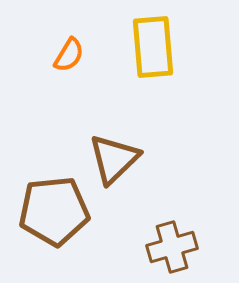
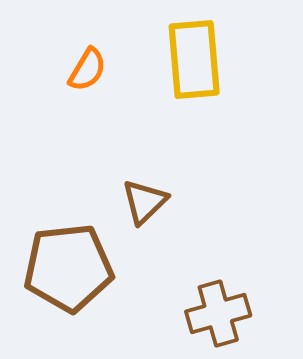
brown triangle: (114, 159) -> (145, 202), size x0.7

